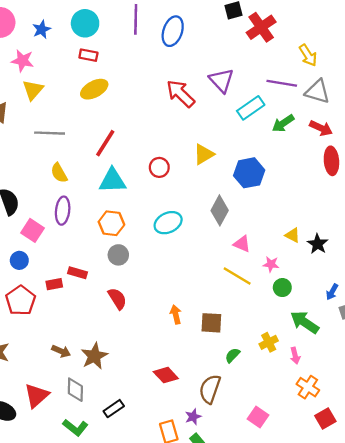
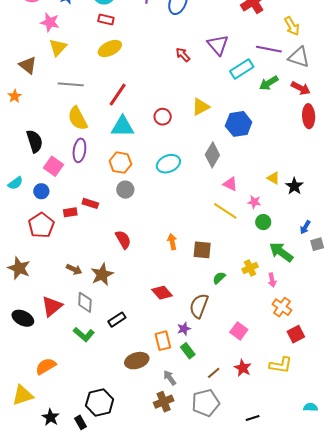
red arrow: (181, 94) -> (183, 55), size x0.6
yellow semicircle: (59, 173) -> (78, 118), size x1.4
red semicircle: (117, 299) -> (123, 240), moved

